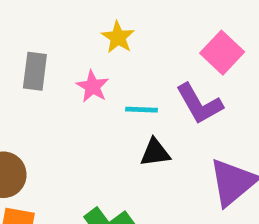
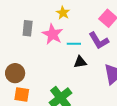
pink star: (92, 86) -> (53, 34), size x1.5

